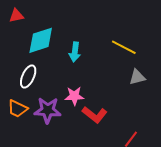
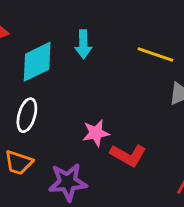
cyan arrow: (75, 52) -> (83, 44), moved
purple star: (48, 110) -> (68, 182), moved

